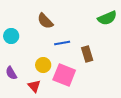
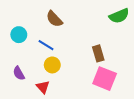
blue line: (62, 43) -> (46, 45), moved, turned 42
pink square: (64, 75) -> (105, 79), moved

